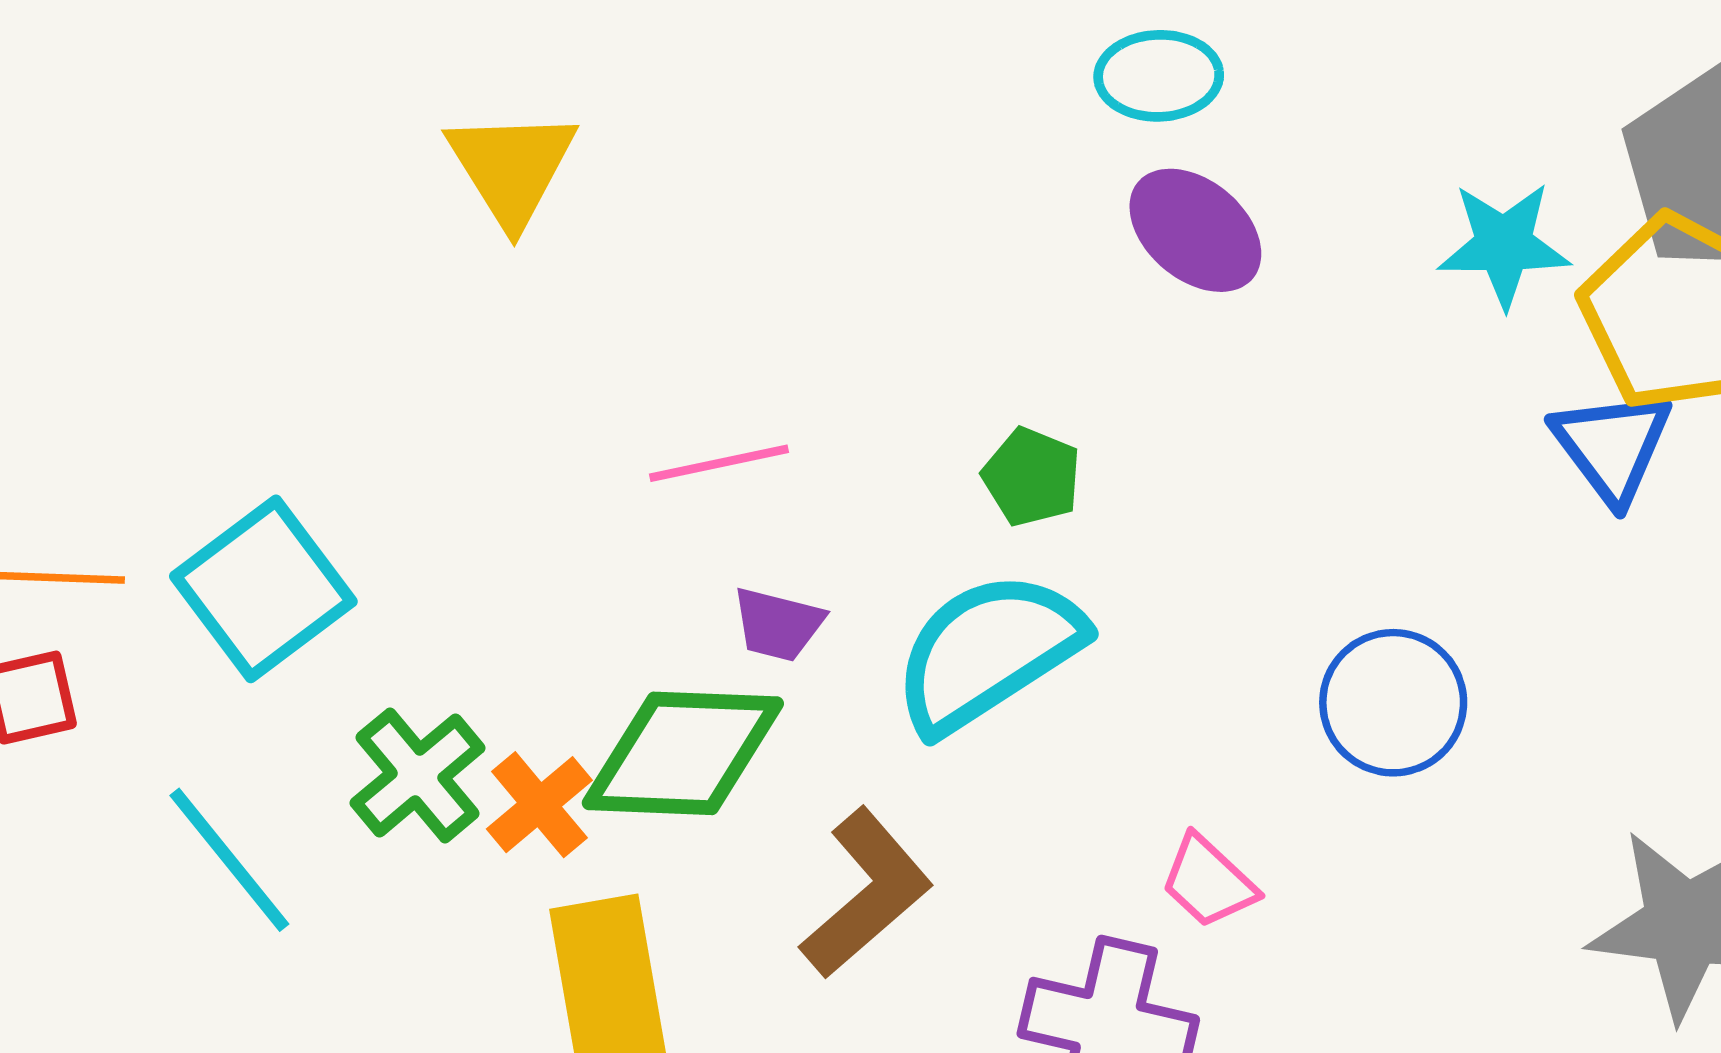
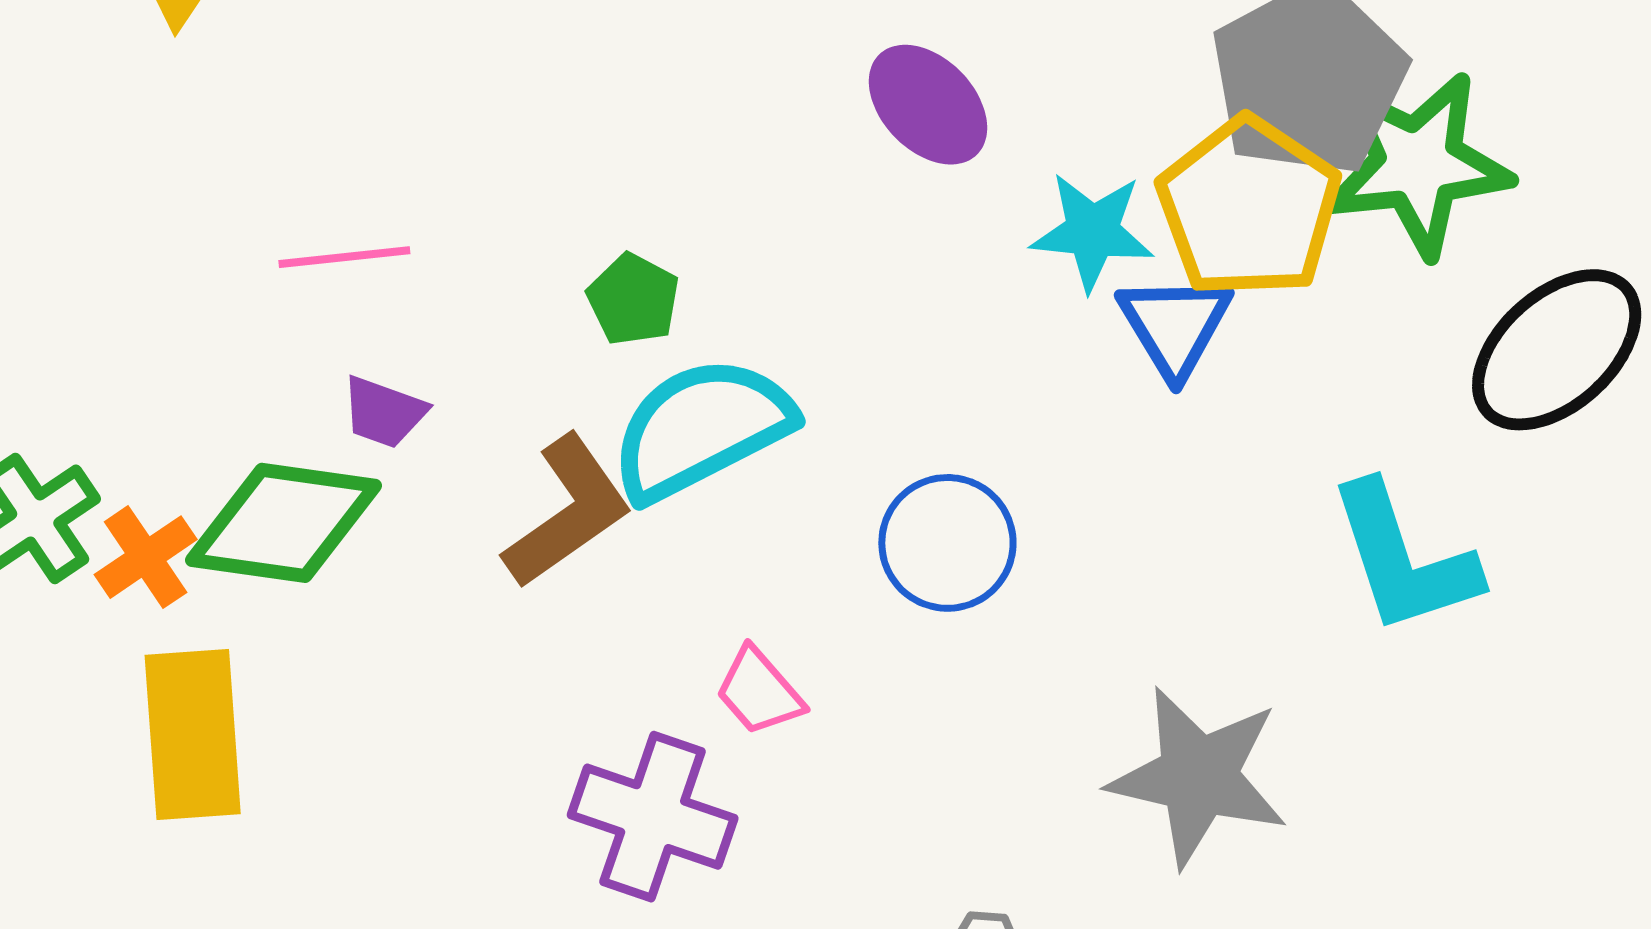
purple ellipse: (1195, 230) -> (928, 105), moved
cyan star: (1504, 245) -> (1092, 232), moved
cyan semicircle: (988, 652) -> (701, 428), moved
brown L-shape: (866, 893) -> (568, 512), moved

